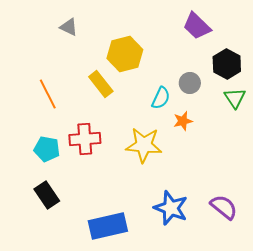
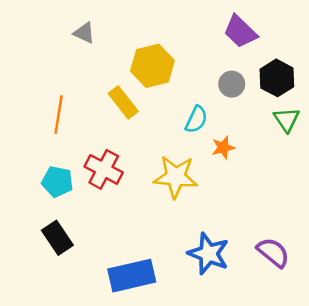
gray circle: (190, 83) -> (232, 84), moved
orange line: (48, 94) -> (59, 115), turned 36
red cross: (85, 139) -> (104, 169), turned 32

